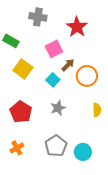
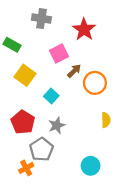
cyan square: (53, 80) -> (51, 96), moved
gray star: (58, 108) -> (57, 125), moved
gray pentagon: (56, 146) -> (41, 149), moved
orange cross: (17, 148) -> (26, 168), moved

